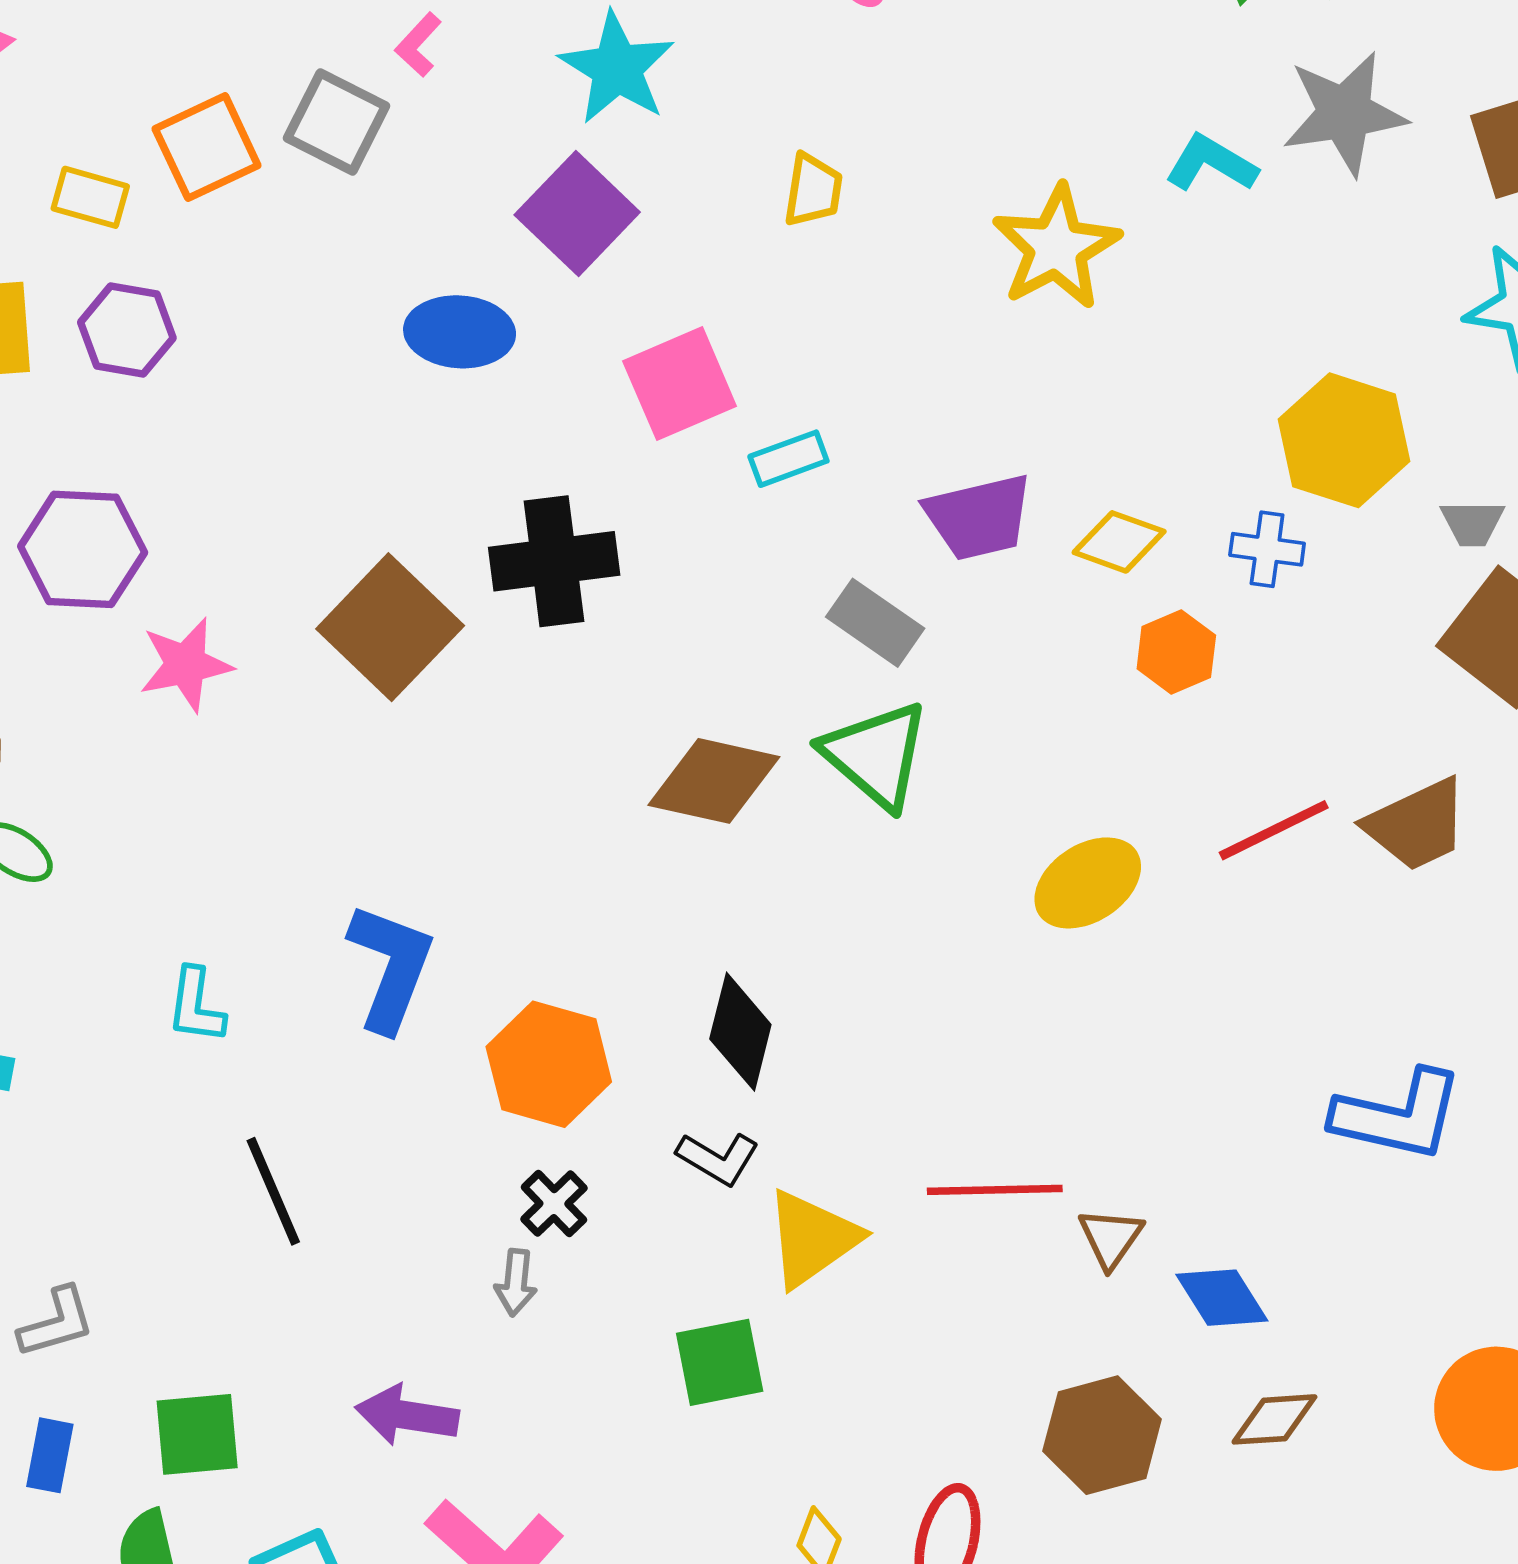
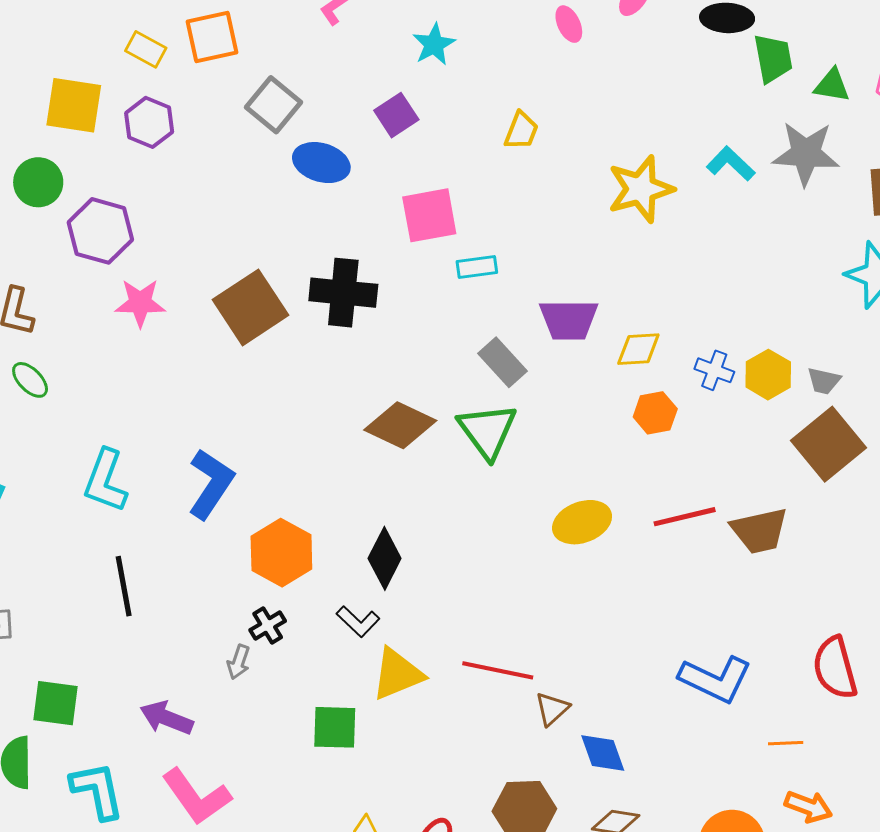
cyan star: (617, 68) -> (434, 44), size x0.7
gray square: (337, 122) -> (274, 105), moved
purple square: (577, 213) -> (396, 115), size x0.7
yellow hexagon: (1344, 440) -> (768, 375), moved, size x0.7
yellow diamond: (1119, 542) -> (638, 349), turned -36
cyan L-shape: (196, 1006) -> (105, 481), size x1.5

